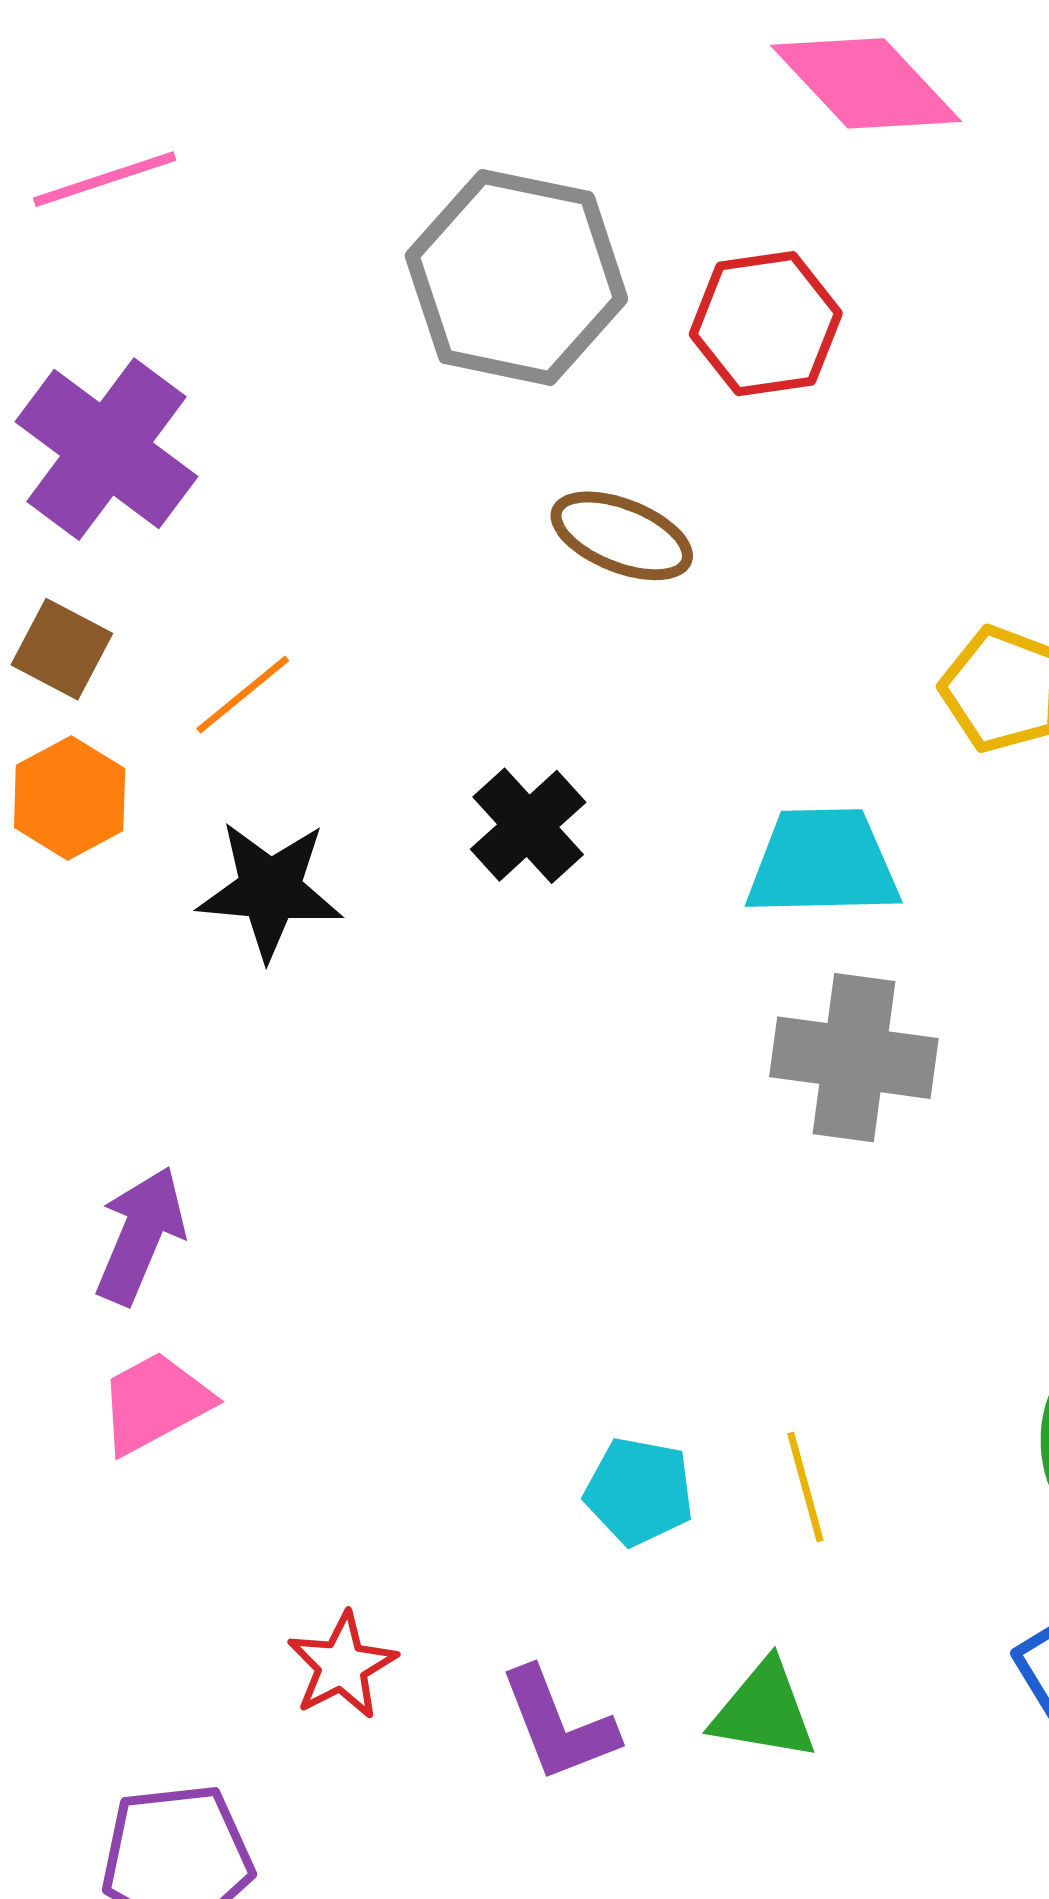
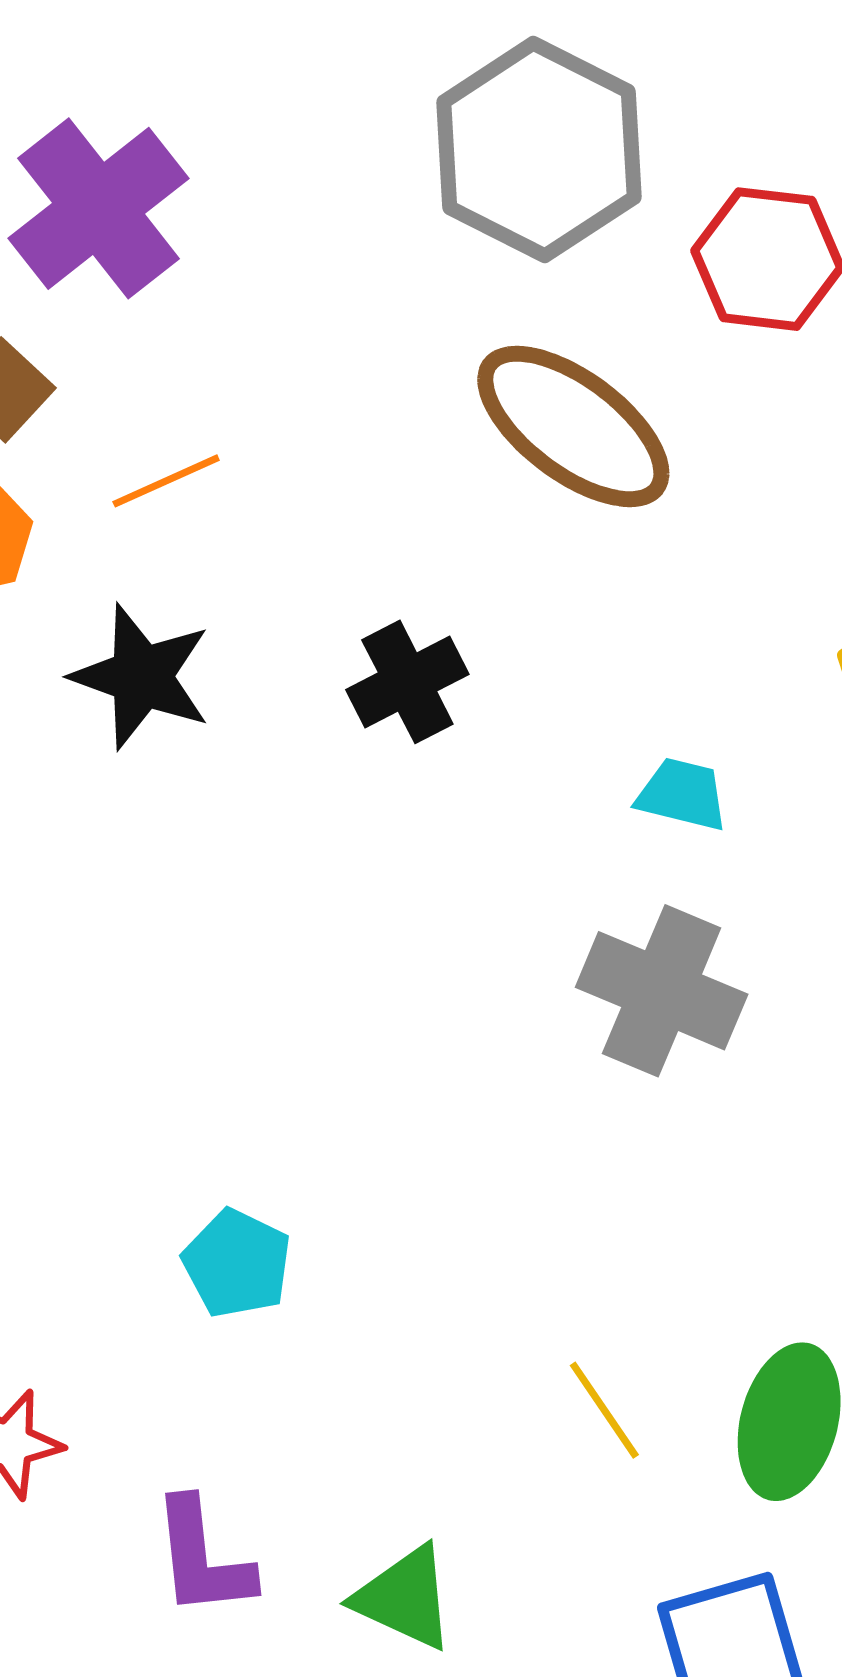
brown ellipse: (622, 536) -> (573, 426), size x1.5
cyan trapezoid: (823, 863) -> (682, 794), size x0.6
yellow line: (805, 1487) -> (604, 1410), moved, turned -34
cyan pentagon: (639, 1491) -> (237, 1263), moved

